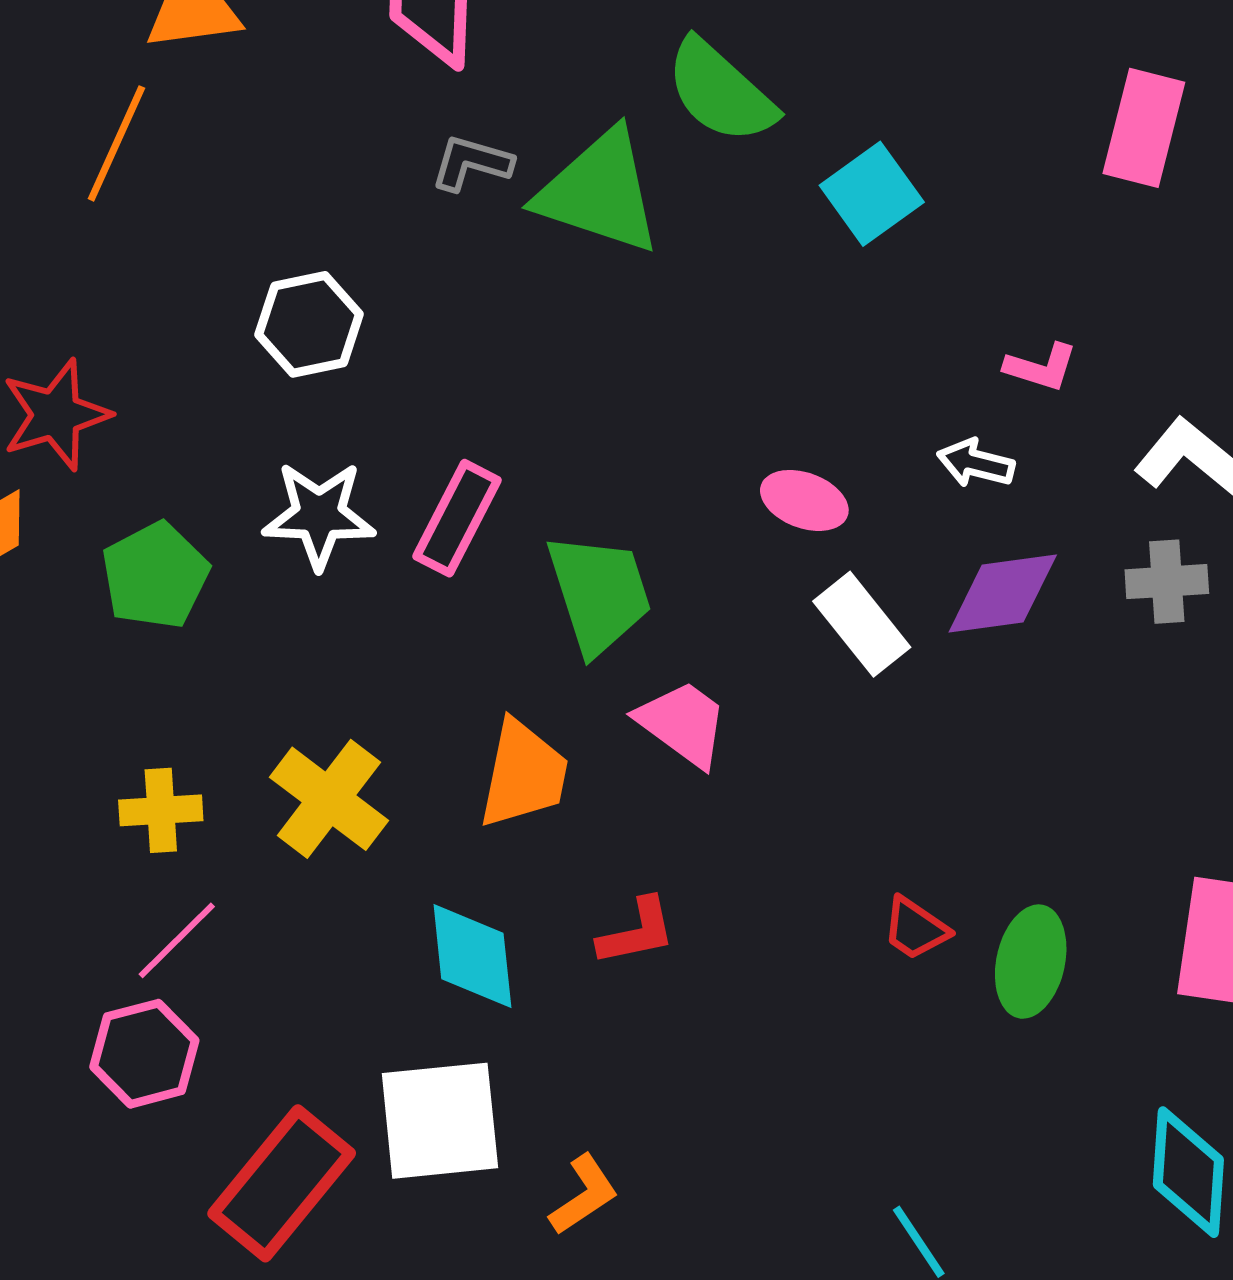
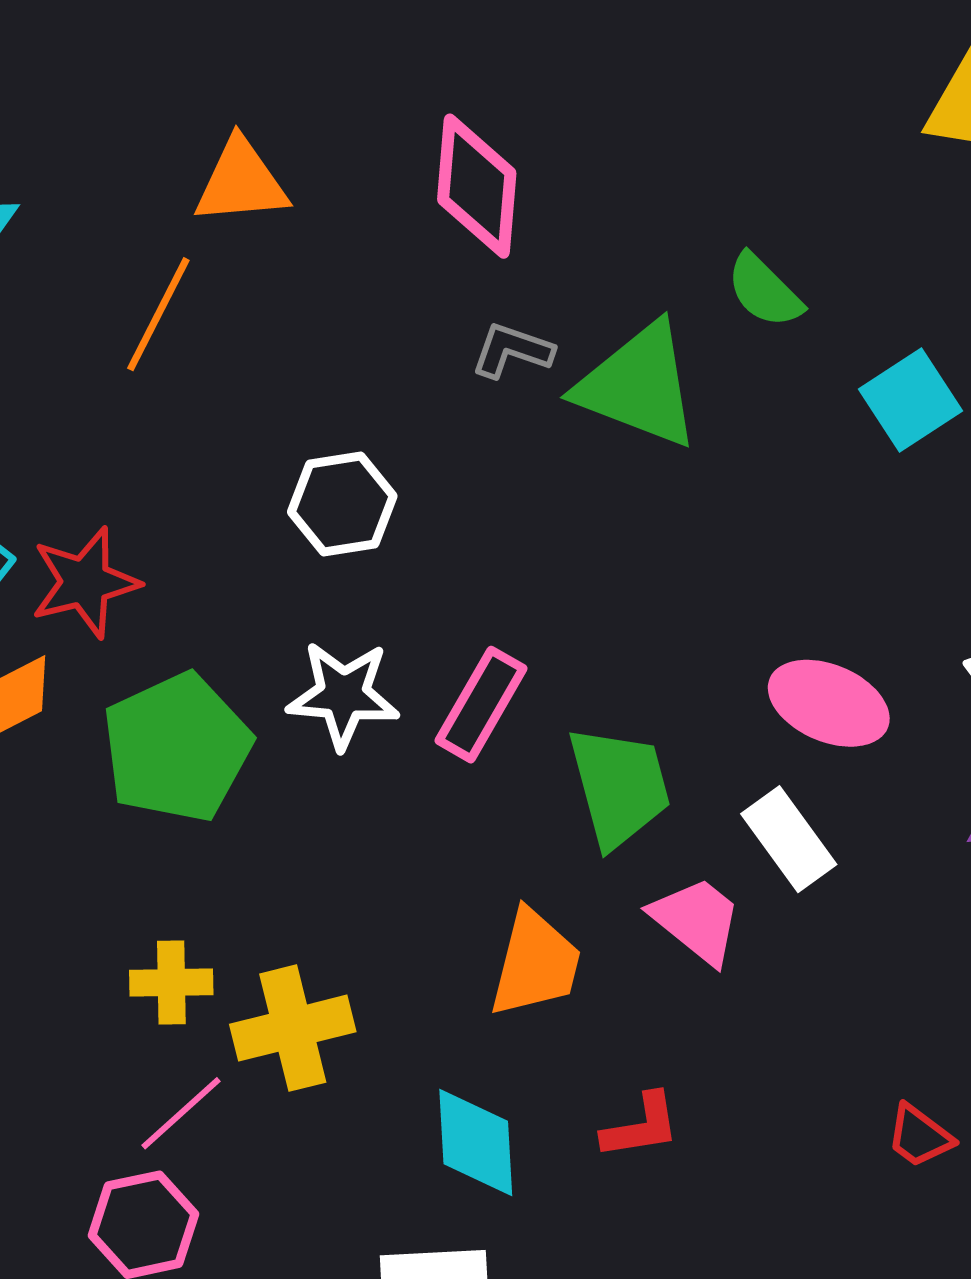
green semicircle: (721, 91) -> (764, 291), size x0.7
pink ellipse: (804, 500) -> (829, 703), size x1.4
green pentagon: (155, 576) -> (177, 748), size x1.4
white rectangle: (862, 624) -> (789, 839), moved
yellow cross: (329, 799) -> (293, 1028), moved, turned 36

